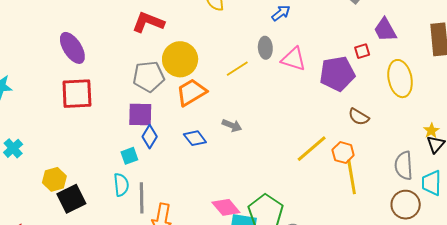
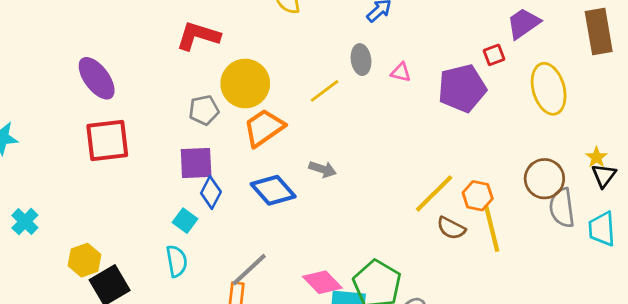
purple trapezoid: (385, 30) -> (523, 23), turned 88
pink triangle: (294, 59) -> (401, 72), size x0.6
gray pentagon: (149, 76) -> (204, 110), size x0.7
brown semicircle: (359, 117) -> (451, 228), moved
blue diamond: (195, 138) -> (273, 190), size x1.4
cyan square: (129, 156) -> (185, 221), turned -30
gray line: (142, 198) -> (249, 270), moved, turned 52
brown circle: (406, 205) -> (544, 179), moved

